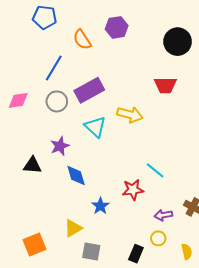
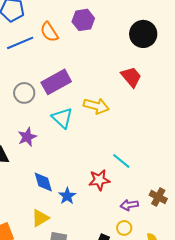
blue line: (54, 68) -> (20, 43), moved, turned 36
red trapezoid: (165, 85) -> (131, 77), turned -130
blue diamond: (76, 175) -> (43, 182), moved

